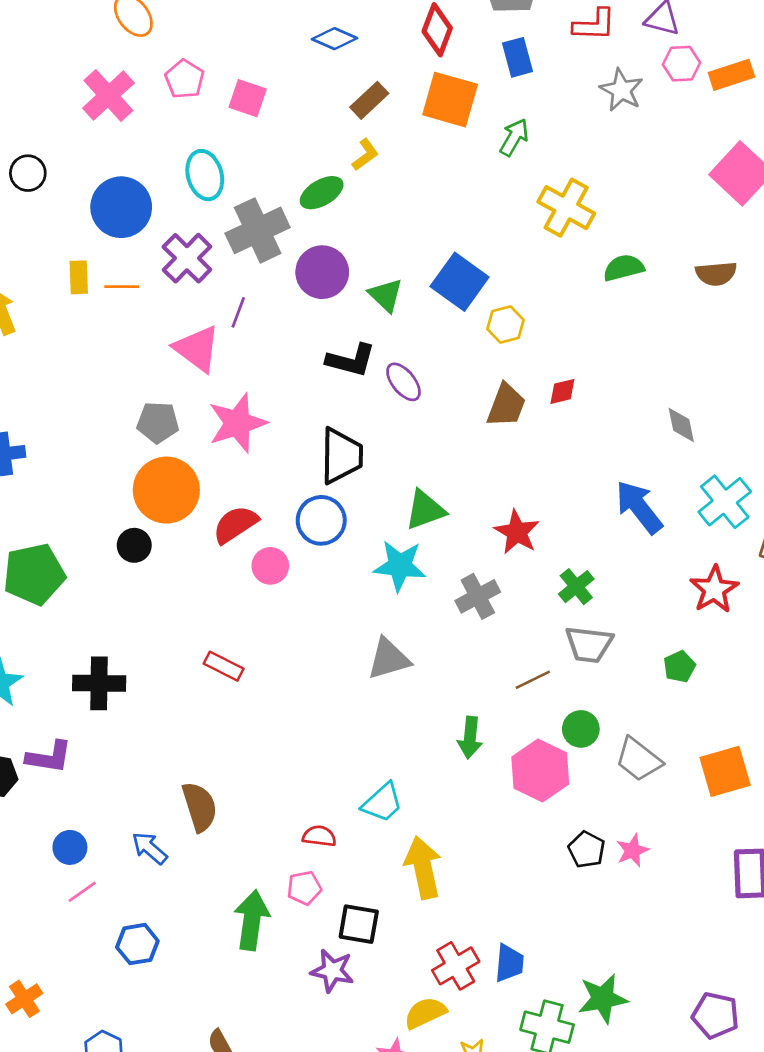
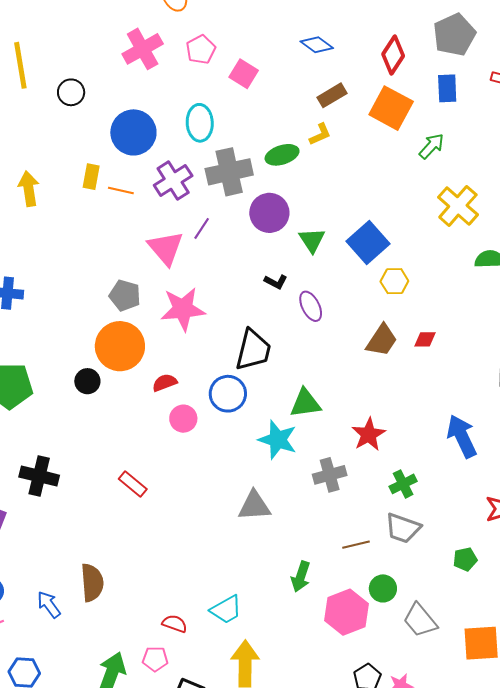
black L-shape: (351, 360) -> (276, 282), size x0.6
red semicircle: (235, 524) -> (165, 383), size x0.7

